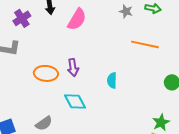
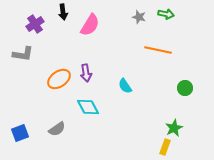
orange ellipse: (46, 73) -> (59, 79), turned -40
cyan semicircle: (112, 80) -> (125, 86), turned -35

